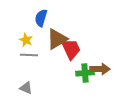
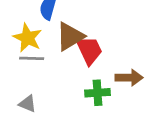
yellow star: (26, 40) -> (27, 38), size x1.5
green cross: (85, 73) -> (98, 93), moved

